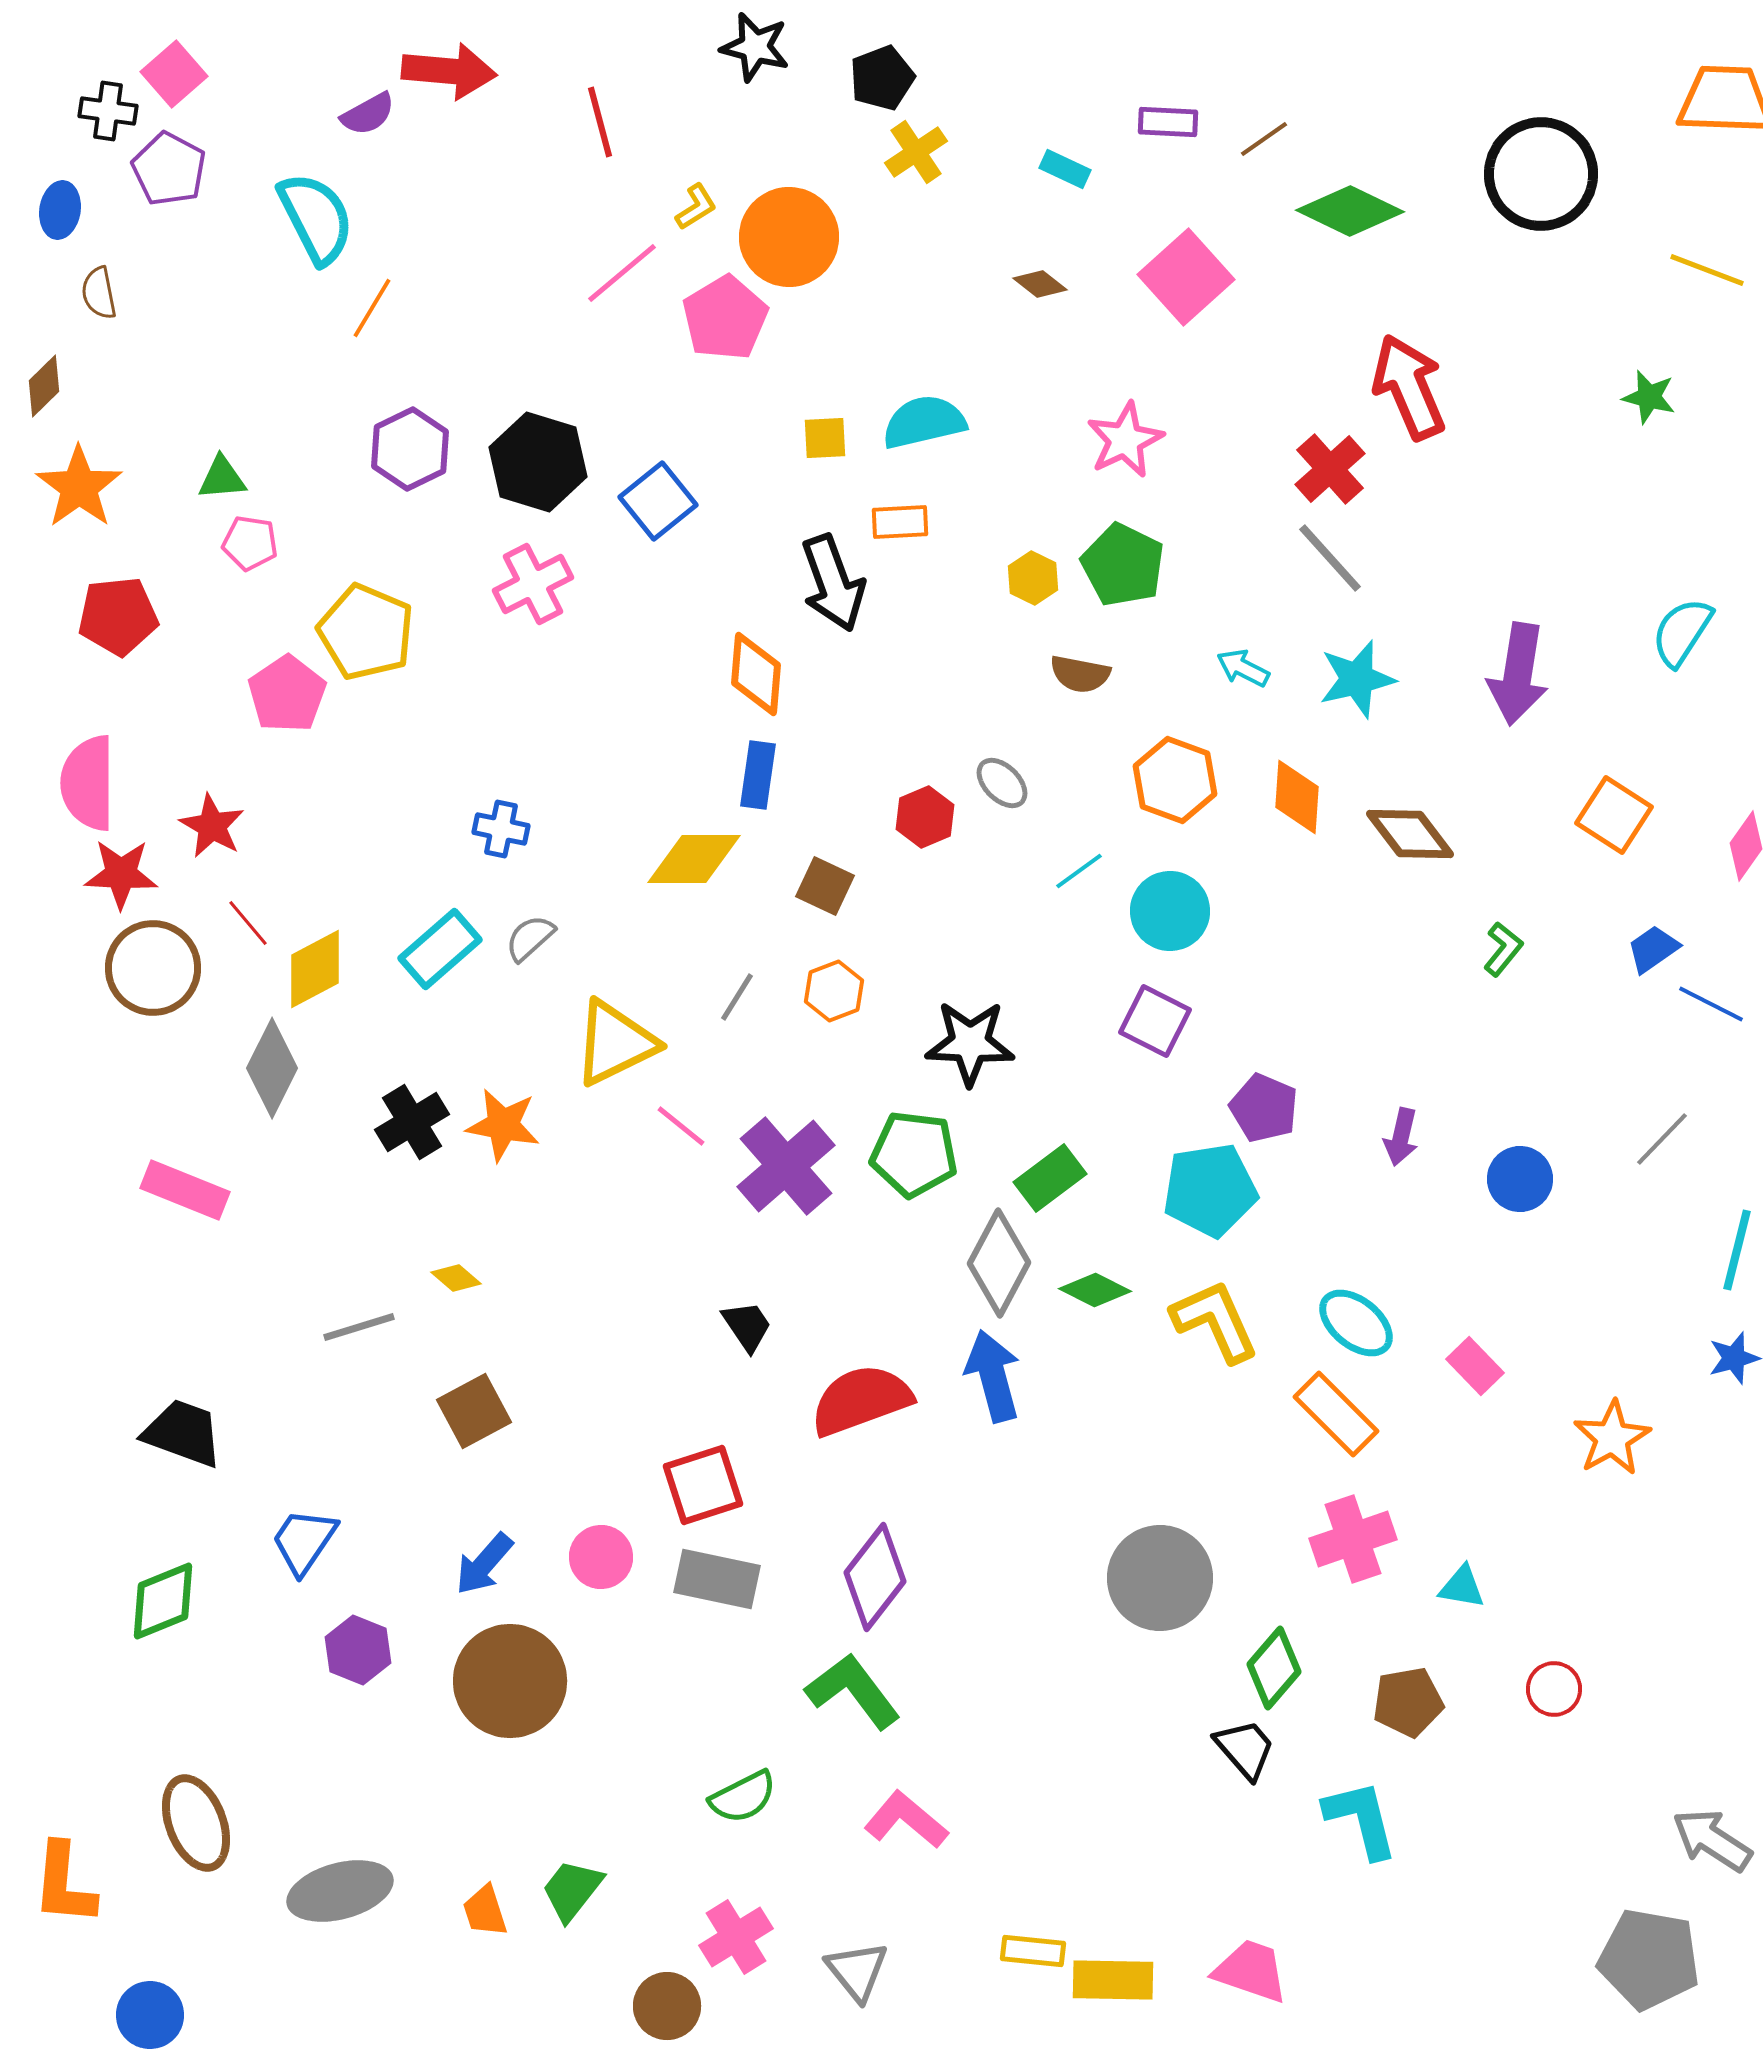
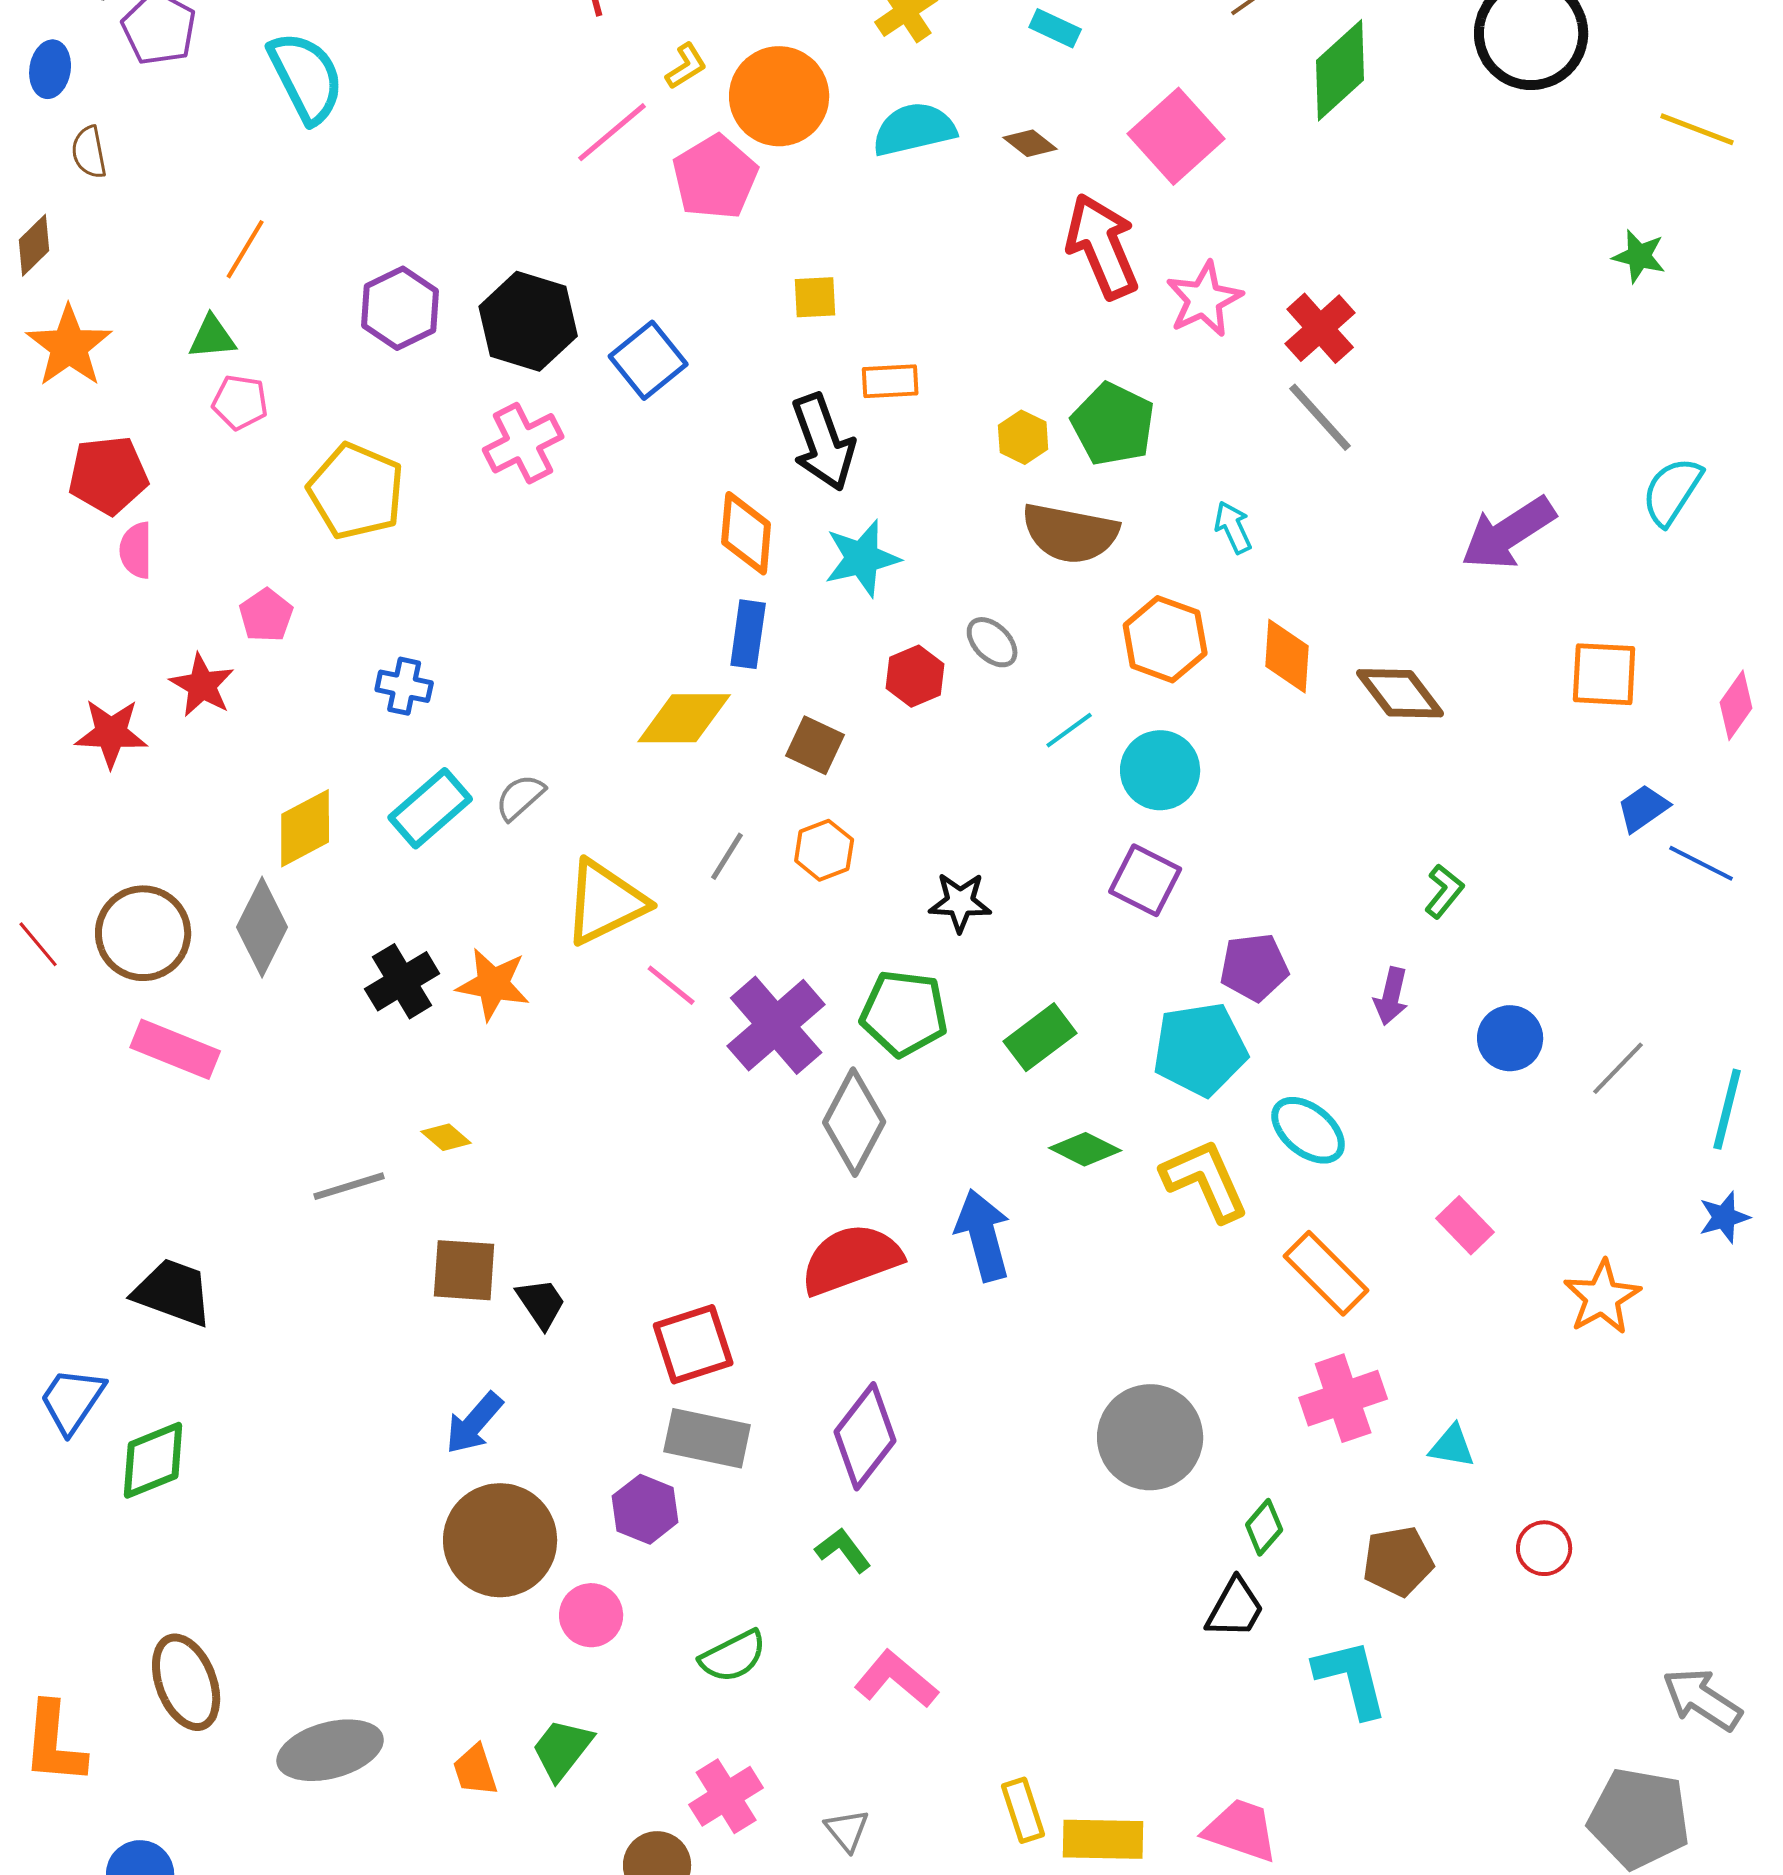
green diamond: (1350, 211) -> (1340, 70), turned -68
orange line: (372, 308) -> (245, 249), moved
red arrow: (1409, 387) -> (1102, 246), moved
cyan semicircle: (924, 422) -> (914, 129), moved
pink star: (1125, 440) -> (1204, 299), moved
cyan arrow: (1243, 668) -> (1233, 527), turned 38
brown semicircle: (1080, 674) -> (1070, 533), size x1.6
purple arrow: (1518, 674) -> (1508, 533), turned 48
cyan star: (1357, 679) -> (862, 558), moved
pink pentagon: (287, 694) -> (266, 615), moved, size x0.7
pink semicircle: (88, 783) -> (136, 550), moved, size x0.6
orange square: (1614, 815) -> (1604, 674), turned -30
blue cross: (501, 829) -> (404, 686), moved
red line: (248, 923) -> (38, 944), moved
green L-shape: (1503, 949) -> (1444, 891), moved
brown circle: (153, 968) -> (143, 933), moved
black star: (970, 1043) -> (960, 902), size x0.7
purple pentagon: (1264, 1108) -> (1254, 967), turned -30
gray line: (1662, 1139) -> (1618, 1068), moved
gray diamond: (999, 1263) -> (854, 1122), moved
cyan ellipse: (1356, 1323) -> (1308, 1130), moved
black trapezoid: (747, 1326) -> (541, 1303), moved
brown square: (474, 1411) -> (464, 1270), turned 32
blue trapezoid: (304, 1541) -> (72, 1400), moved
pink circle: (601, 1557) -> (591, 1615), moved
purple hexagon: (358, 1650) -> (645, 1509), moved
green diamond: (1274, 1668) -> (1264, 1527), size x0.7
green L-shape: (853, 1691) -> (843, 1550), size x0.6
black trapezoid: (1245, 1749) -> (1235, 1608), turned 70
yellow rectangle: (1033, 1951) -> (1023, 1810), turned 66
gray triangle: (857, 1971) -> (847, 1830), size x0.7

